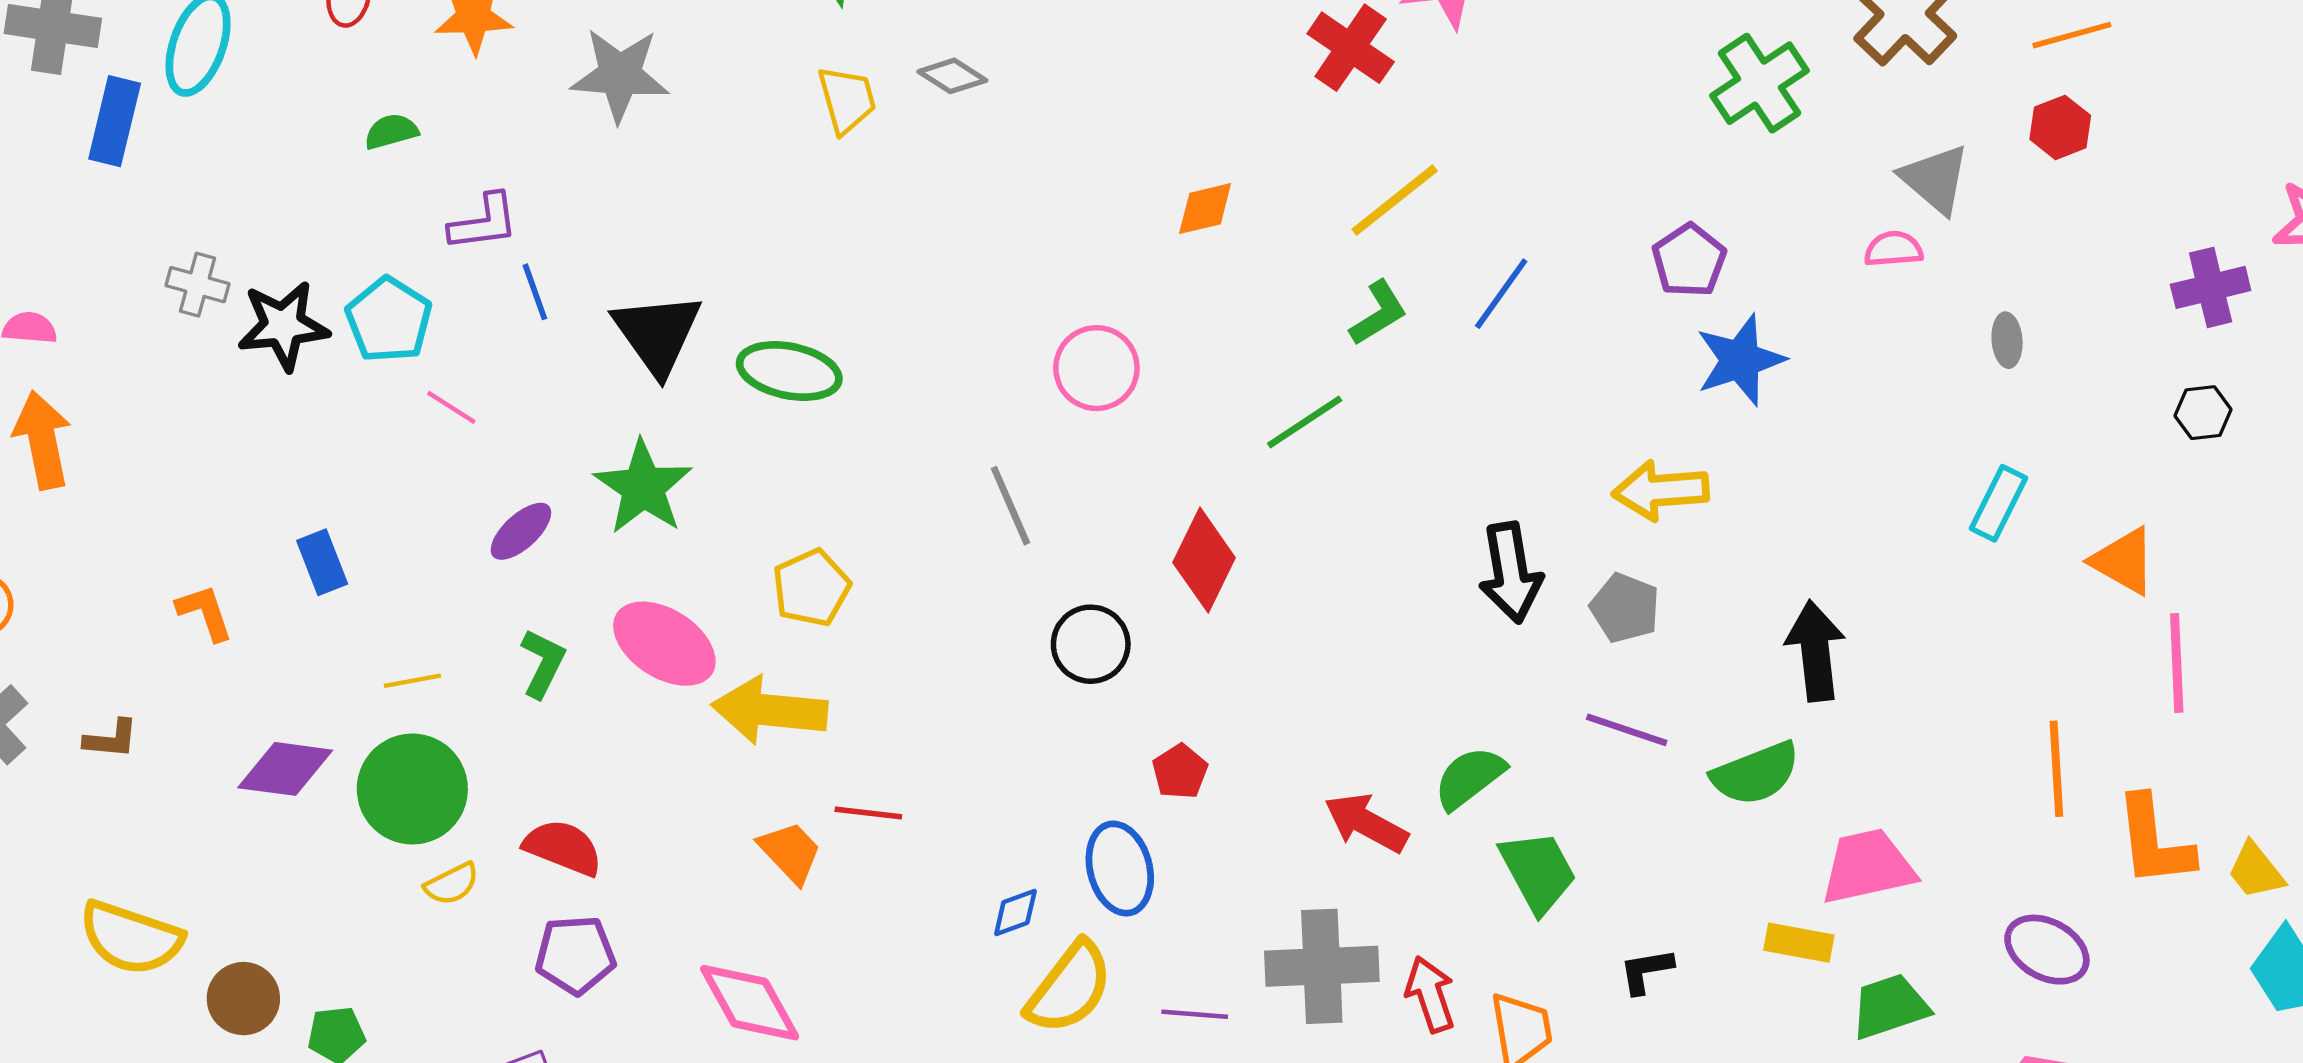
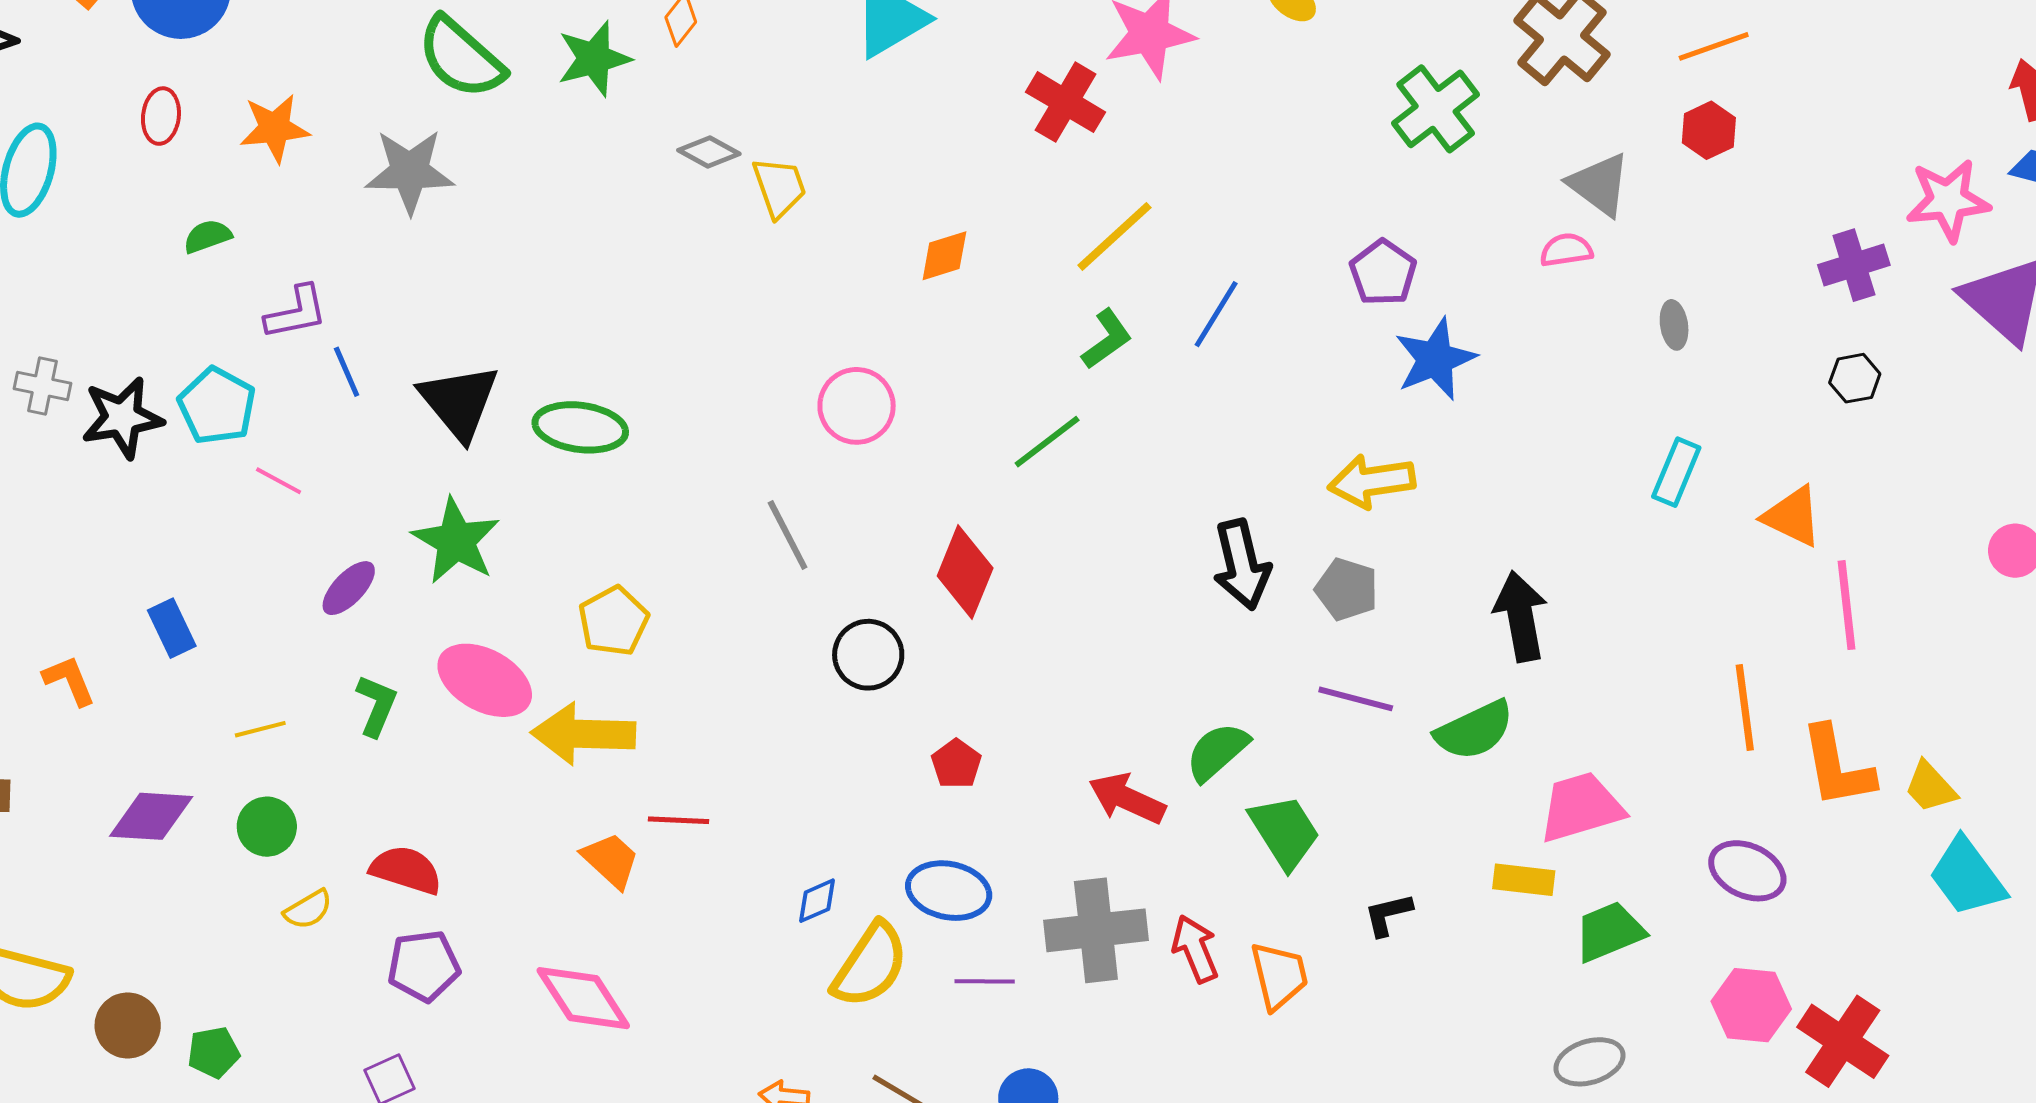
yellow trapezoid: (847, 100) -> (779, 187), moved
green circle: (412, 789) -> (267, 827), size x0.6
blue ellipse: (1120, 869) -> (949, 891), moved, turned -60

